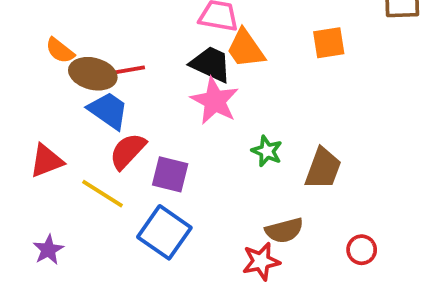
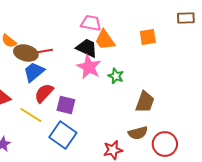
blue trapezoid: (108, 110) -> (34, 72), turned -75
green star: (267, 151) -> (116, 76), moved
brown semicircle: (284, 230) -> (138, 133), moved
red circle: (362, 250) -> (165, 144), size x1.6

